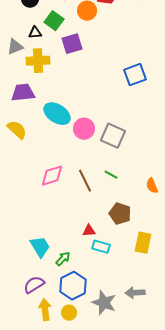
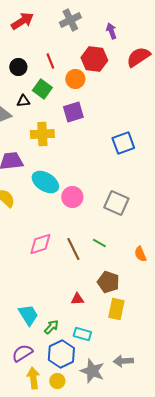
purple square: (72, 44) -> (73, 112), moved
yellow cross: (38, 61) -> (42, 134), moved
gray square: (113, 136) -> (116, 203), moved
yellow rectangle: (143, 243) -> (116, 309), moved
cyan rectangle: (101, 247) -> (82, 334), moved

